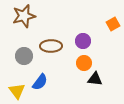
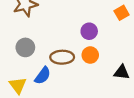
brown ellipse: (51, 46) -> (62, 57), moved
black triangle: (95, 79) -> (122, 72), moved

